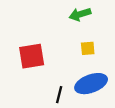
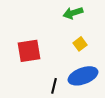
yellow square: (88, 48) -> (80, 44), turned -32

